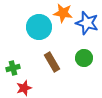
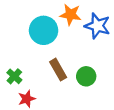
green circle: (84, 58) -> (86, 76), moved
green cross: (13, 68) -> (14, 76), turned -32

